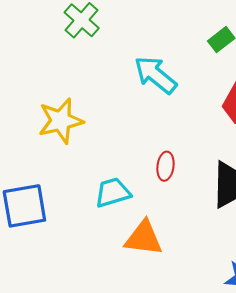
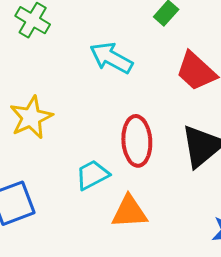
red ellipse: (165, 166) -> (137, 141), size x1.8

